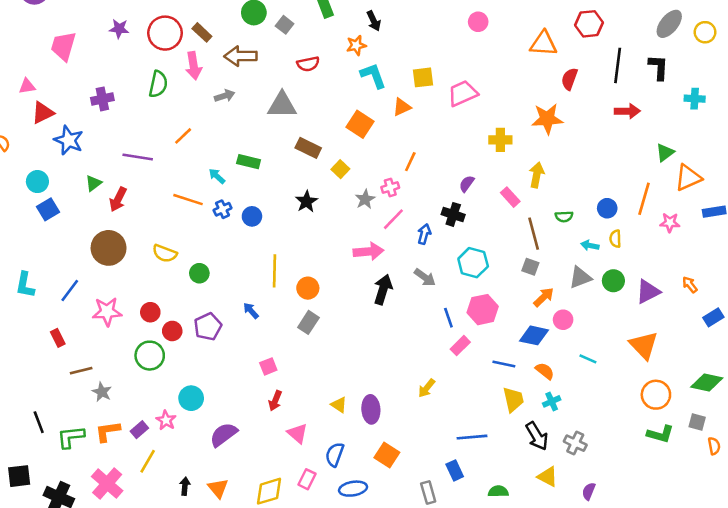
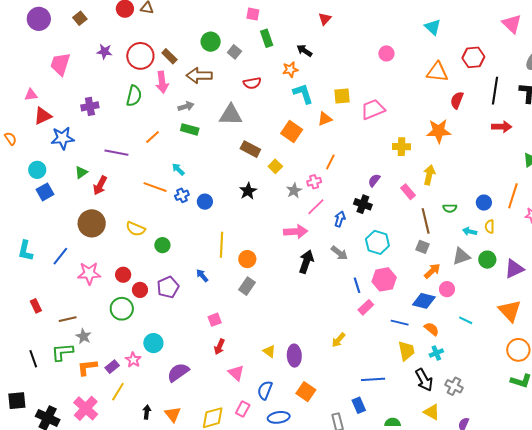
black arrow: (374, 21) -> (304, 51), turned 147
blue star: (69, 140) -> (63, 138), turned -30
green rectangle: (249, 162) -> (190, 129), moved
red rectangle: (58, 338) -> (36, 306), moved
green L-shape: (71, 437) -> (62, 352), moved

